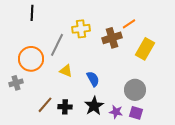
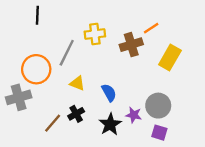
gray cross: (16, 83) -> (19, 97), size x1.5
black cross: (65, 107) -> (76, 114), moved, turned -32
purple star: (116, 112) -> (134, 115), moved

